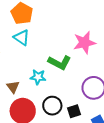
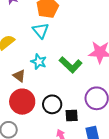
cyan star: (38, 77) -> (39, 62), moved
brown triangle: (13, 87) -> (19, 76), turned -32

